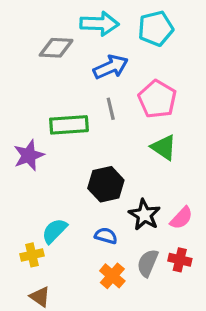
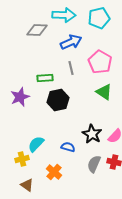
green rectangle: (69, 125) -> (45, 78), size x0.7
black hexagon: (106, 184) -> (58, 100), moved
orange cross: (112, 276) -> (54, 172), moved

